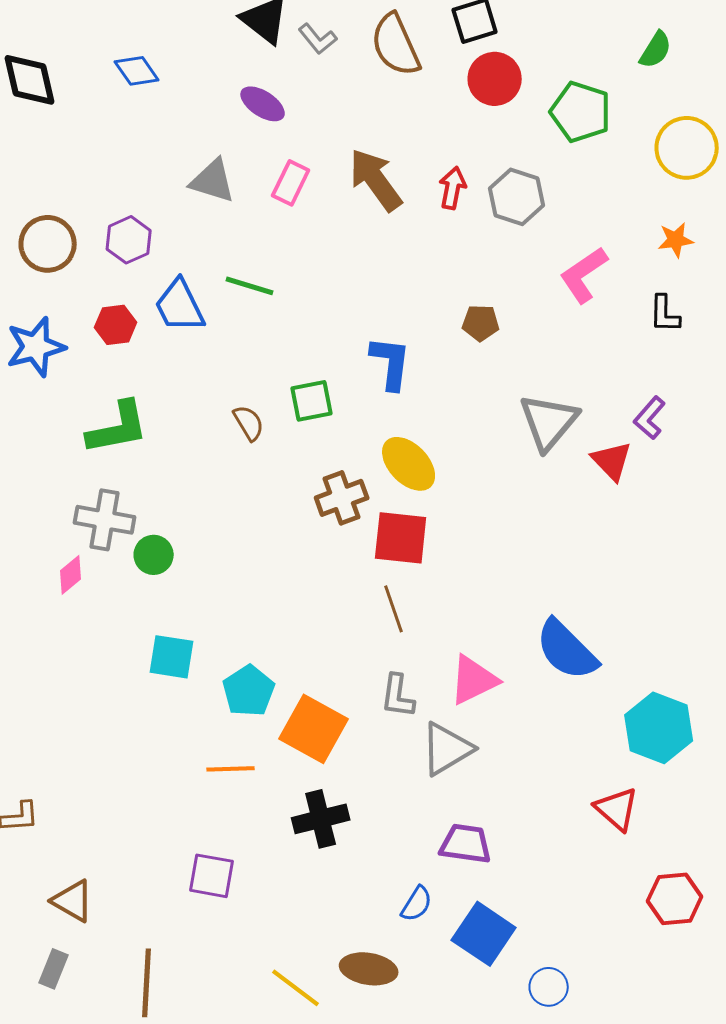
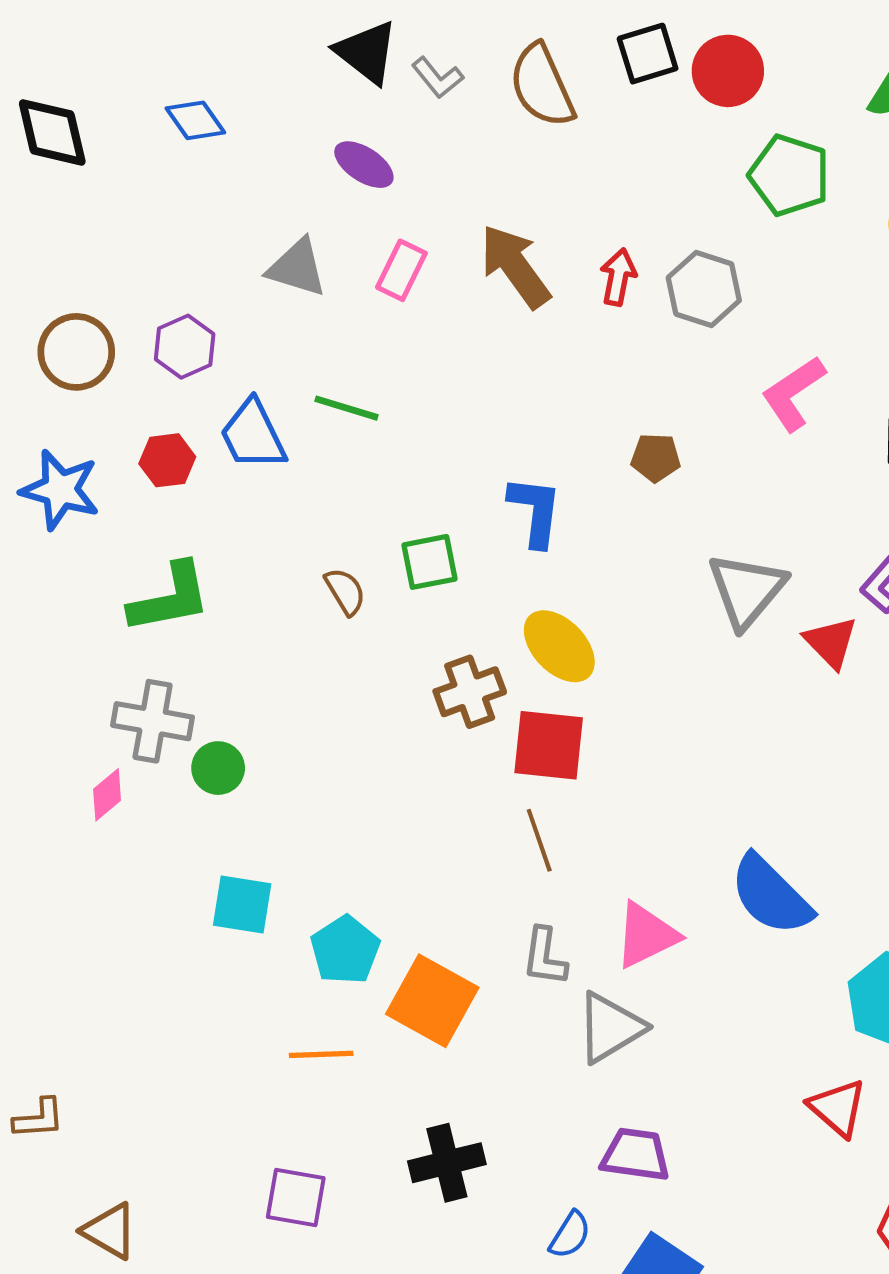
red circle: (495, 79) -> (728, 71), moved
blue star: (36, 347) -> (60, 490), turned 30
black cross: (321, 819) -> (447, 1163), moved

